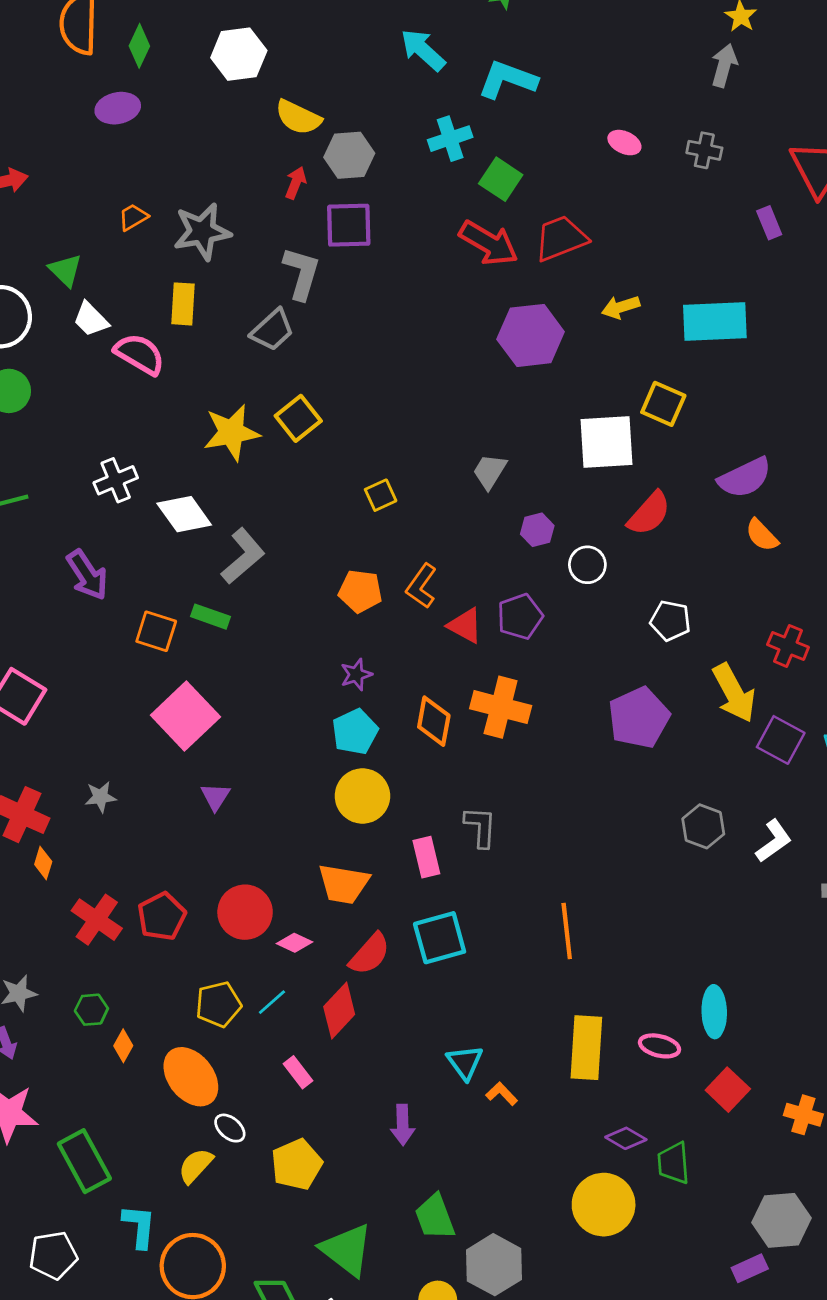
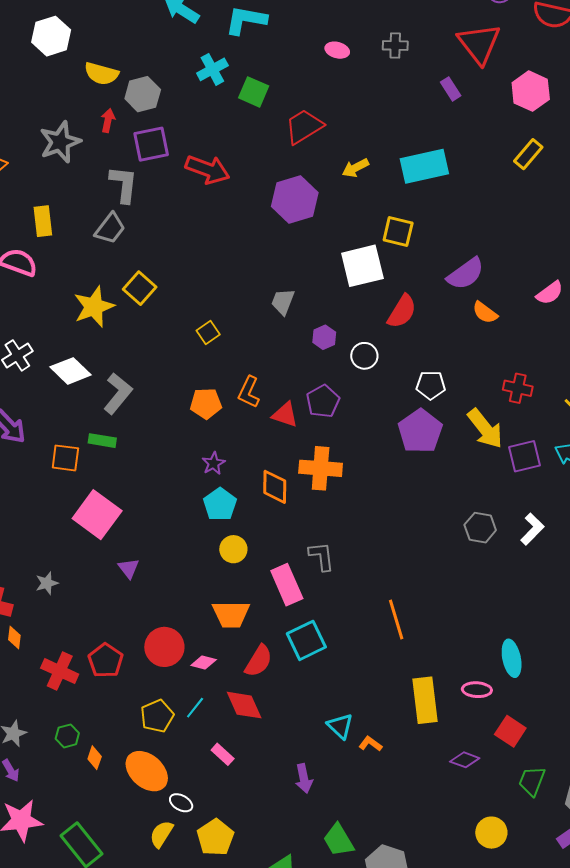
gray star: (202, 231) -> (60, 142), moved
red arrow: (489, 243) -> (207, 169), moved
purple pentagon: (639, 718) -> (420, 431), moved
purple square: (781, 740) -> (524, 456), turned -32
yellow circle: (362, 796) -> (233, 549), size x0.7
pink rectangle: (426, 857) -> (287, 585), size x1.4
red diamond: (339, 1011) -> (244, 705), turned -57
red square: (728, 1090) -> (510, 731), moved
green trapezoid: (673, 1163) -> (532, 781), moved, turned 36
yellow pentagon: (297, 1164) -> (215, 837), moved
yellow circle: (604, 1205) -> (491, 833), moved, size x0.7

